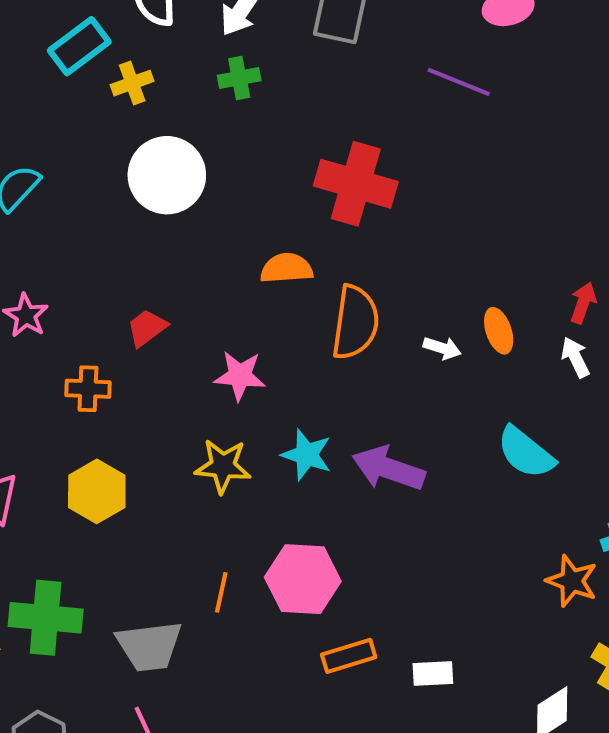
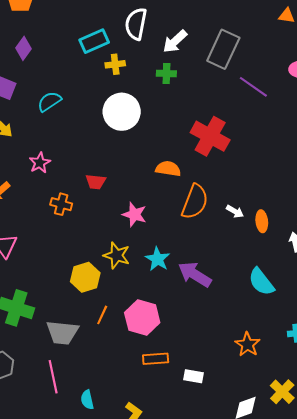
purple line: (459, 82) -> (253, 87), moved
red trapezoid: (147, 328) -> (96, 182), turned -150
white arrow: (442, 348) -> (235, 211), moved
yellow hexagon: (97, 491) -> (85, 277), moved
orange star: (572, 581) -> (247, 344), moved

